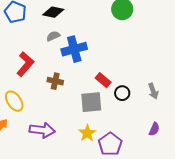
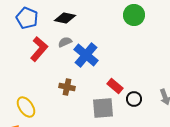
blue cross: (74, 49) -> (86, 55), turned -35
red L-shape: (25, 64) -> (39, 49), moved

